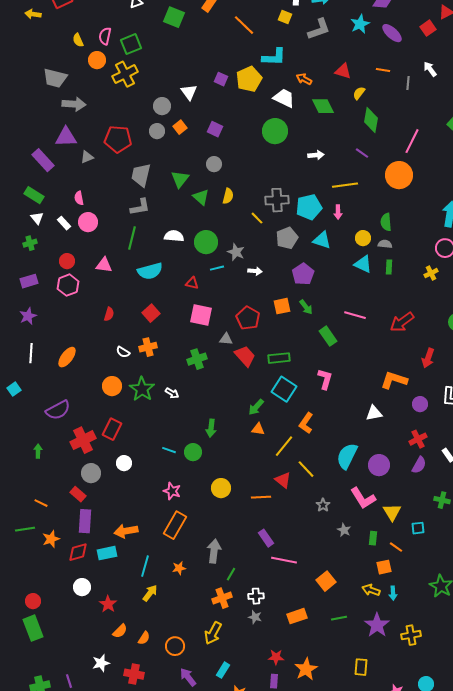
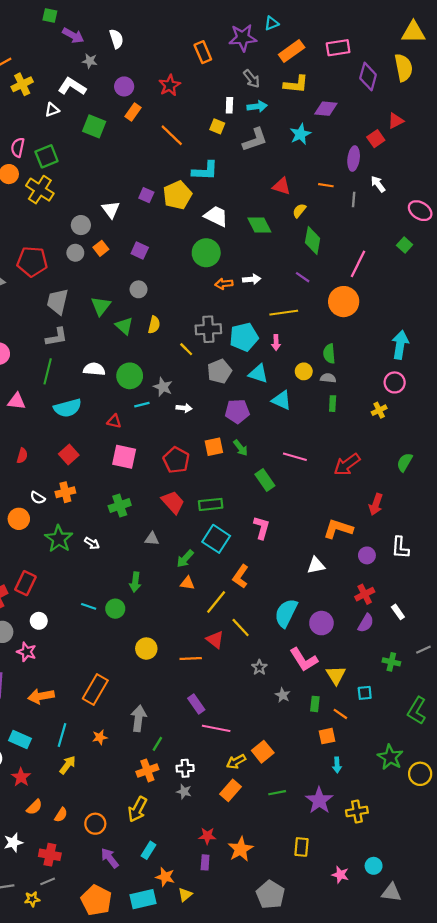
purple ellipse: (392, 33) -> (354, 159), moved, turned 55
yellow cross: (125, 74) -> (40, 190), turned -30
orange arrow: (304, 79) -> (224, 284), moved, turned -35
cyan triangle: (363, 264) -> (282, 400), moved
purple pentagon: (303, 274) -> (237, 411), turned 30
gray triangle: (226, 339) -> (152, 539), moved
orange circle: (112, 386) -> (19, 519), moved
pink star: (172, 491) -> (27, 652), moved
cyan rectangle: (107, 553) -> (20, 739), moved, turned 36
yellow arrow: (371, 590) -> (236, 762), moved, turned -48
orange rectangle: (297, 616) -> (231, 790), turned -30

